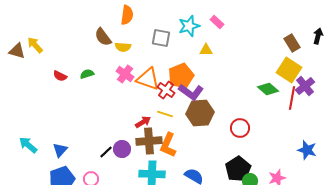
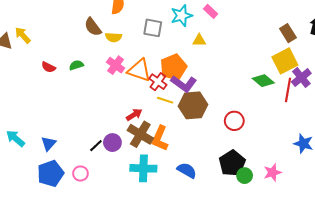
yellow square: (289, 70) -> (285, 61), turned 30
yellow line: (165, 114) -> (165, 100), moved
brown cross: (149, 141) -> (140, 134), turned 35

